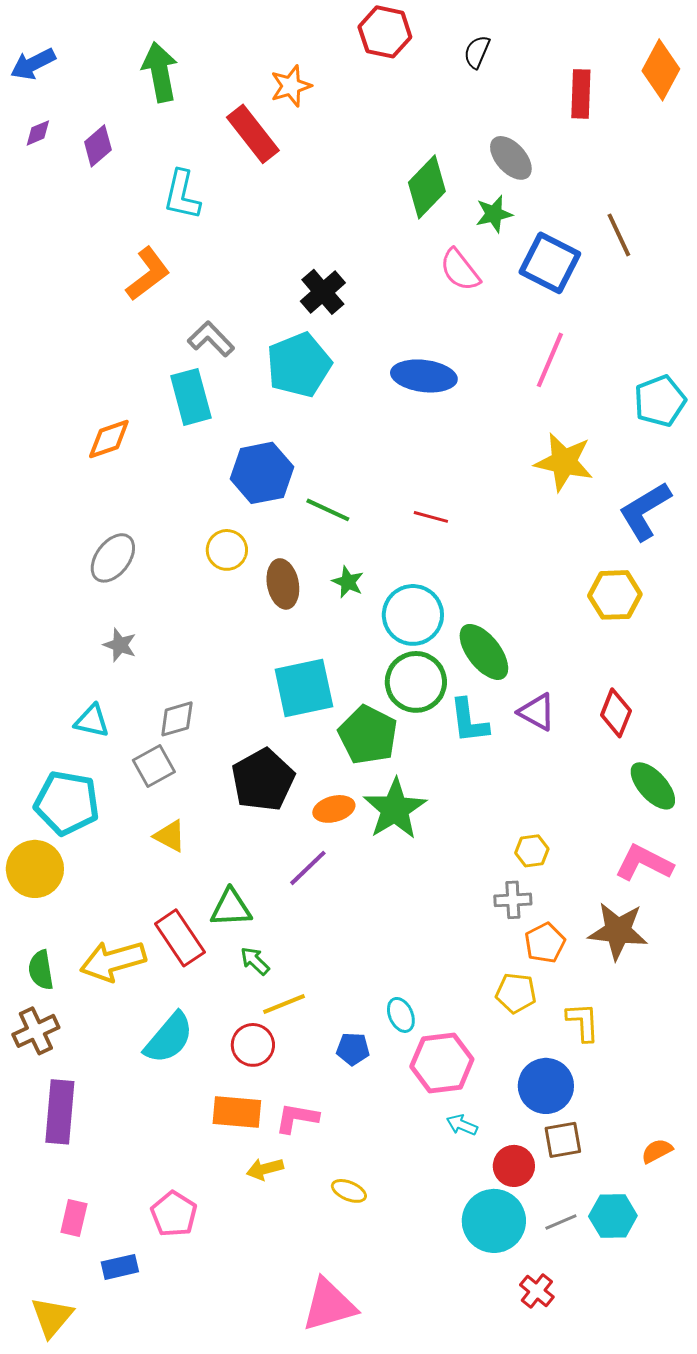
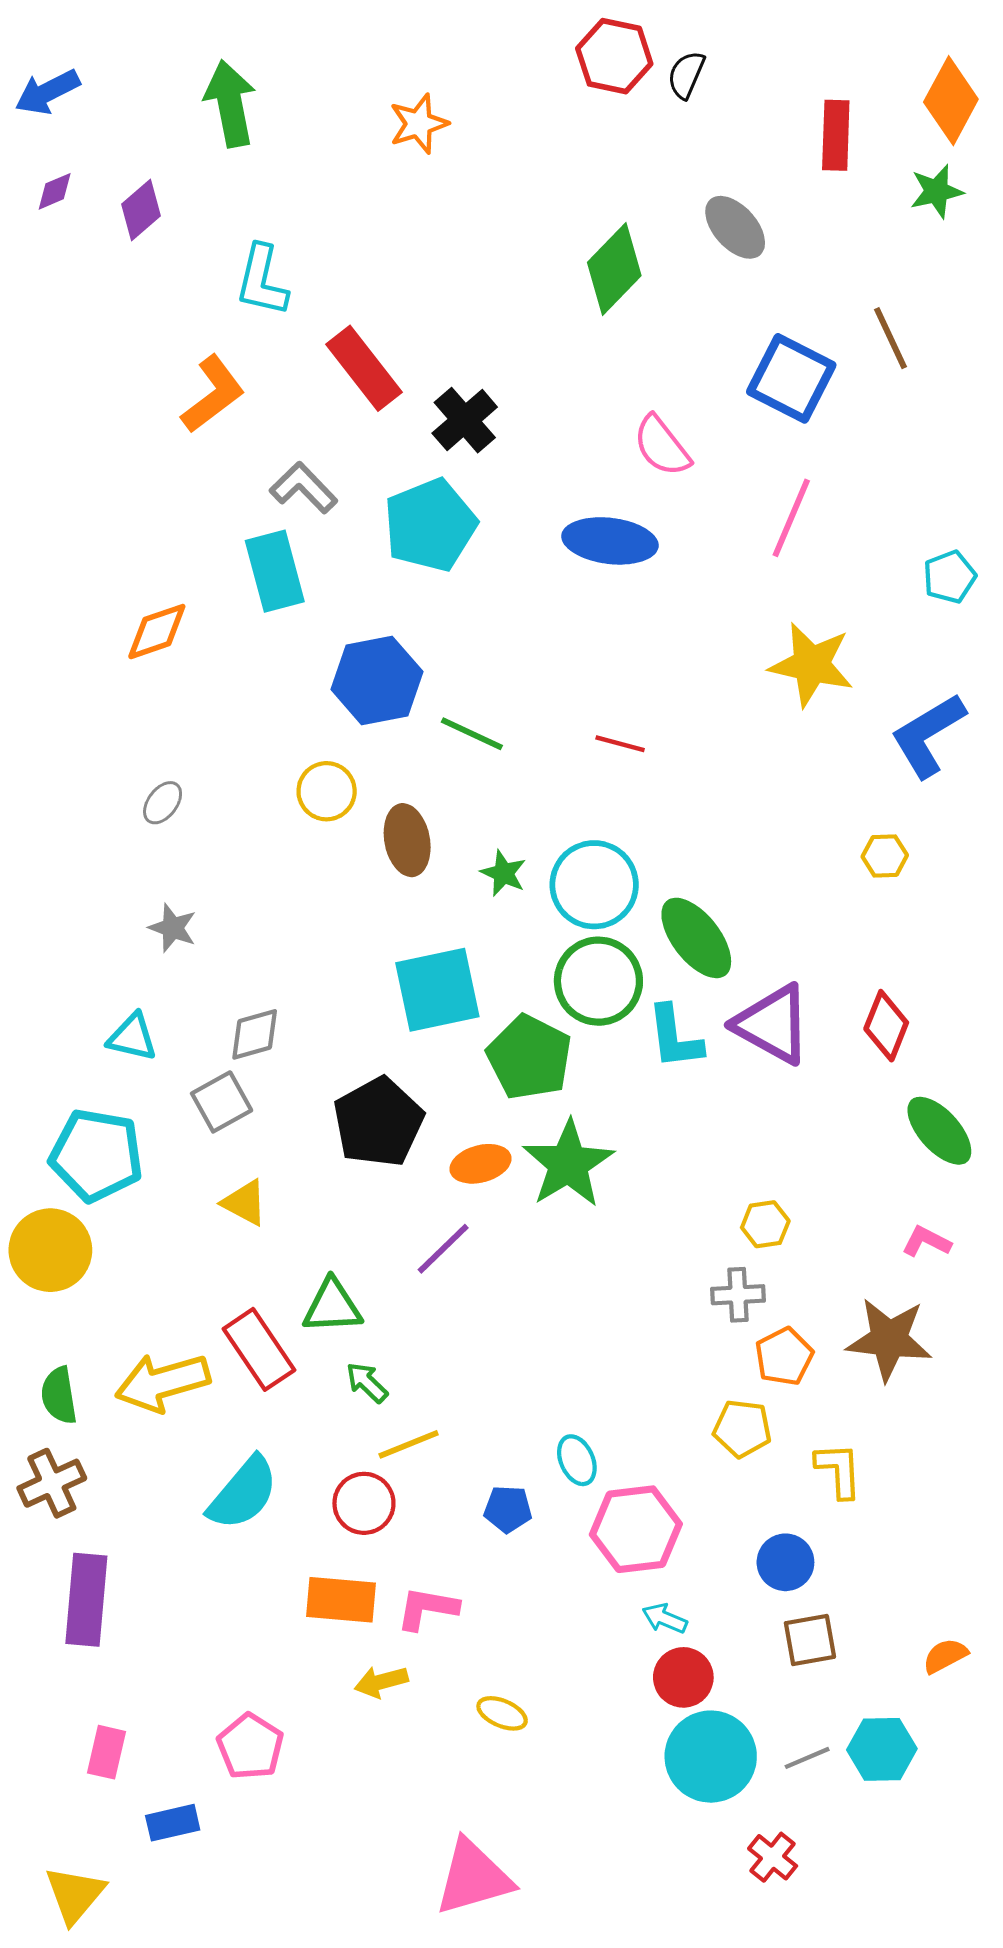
red hexagon: (385, 32) -> (614, 56), moved
red rectangle: (253, 134) -> (364, 368), moved
green star: (494, 214) -> (937, 191), moved
pink semicircle: (460, 270) -> (662, 446), moved
cyan pentagon: (660, 401) -> (949, 577), size x0.7
gray ellipse: (113, 558) -> (163, 803), size x0.6
green star: (348, 582) -> (504, 873), moved
yellow hexagon: (615, 595) -> (885, 856), size x0.6
purple triangle: (537, 712) -> (773, 1024), size x1.5
pink L-shape: (644, 863) -> (926, 1242), size x0.6
blue circle: (546, 1086) -> (785, 1562), size x0.7
red circle: (514, 1166) -> (683, 1677), moved

